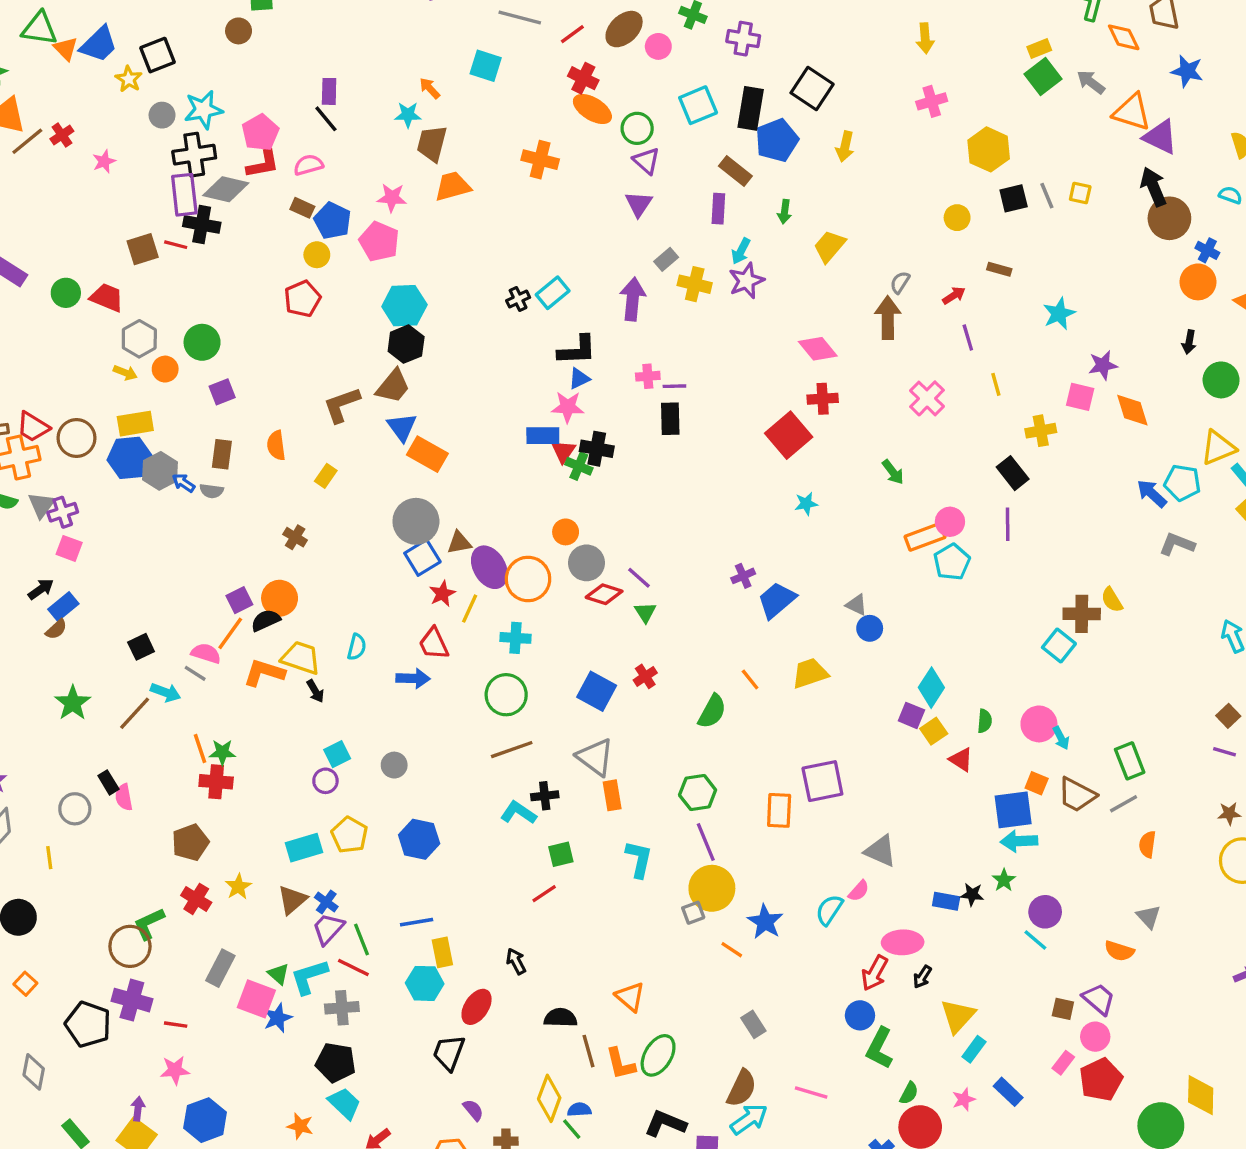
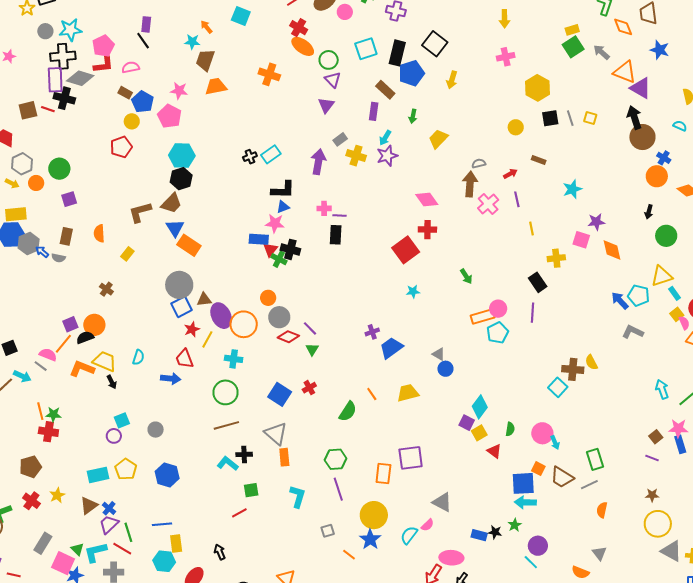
gray semicircle: (900, 282) -> (479, 163), turned 40
pink cross: (927, 398) -> (488, 204), moved
yellow circle: (712, 888) -> (374, 515), moved

